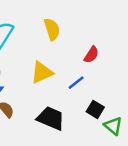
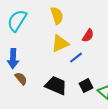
yellow triangle: (42, 73) -> (60, 44), moved
black square: (95, 109) -> (86, 86), moved, turned 32

